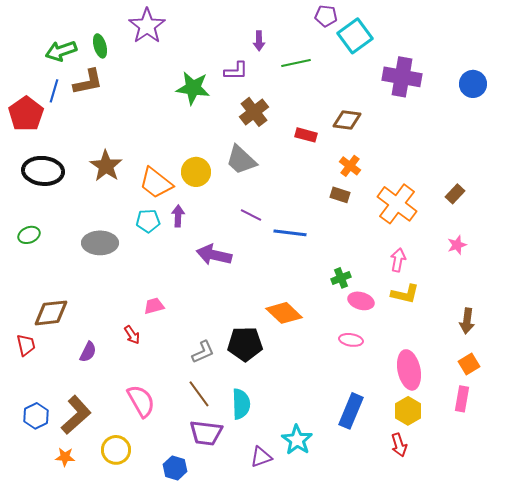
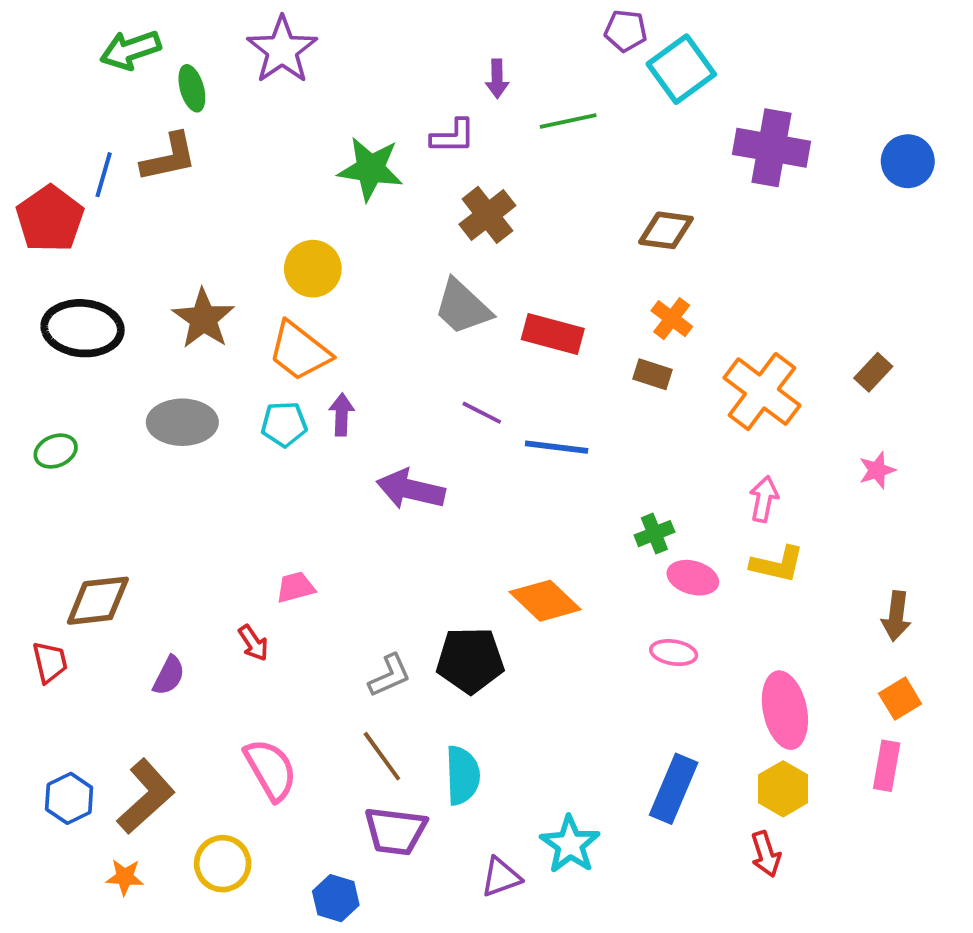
green arrow: (61, 51) -> (130, 50), moved
red rectangle: (306, 135) -> (553, 334), moved, size x1.4
yellow circle: (196, 172) -> (313, 269), moved
gray ellipse: (100, 243) -> (182, 422), moved

